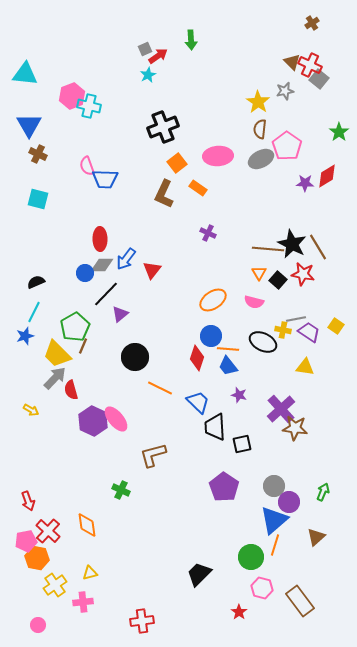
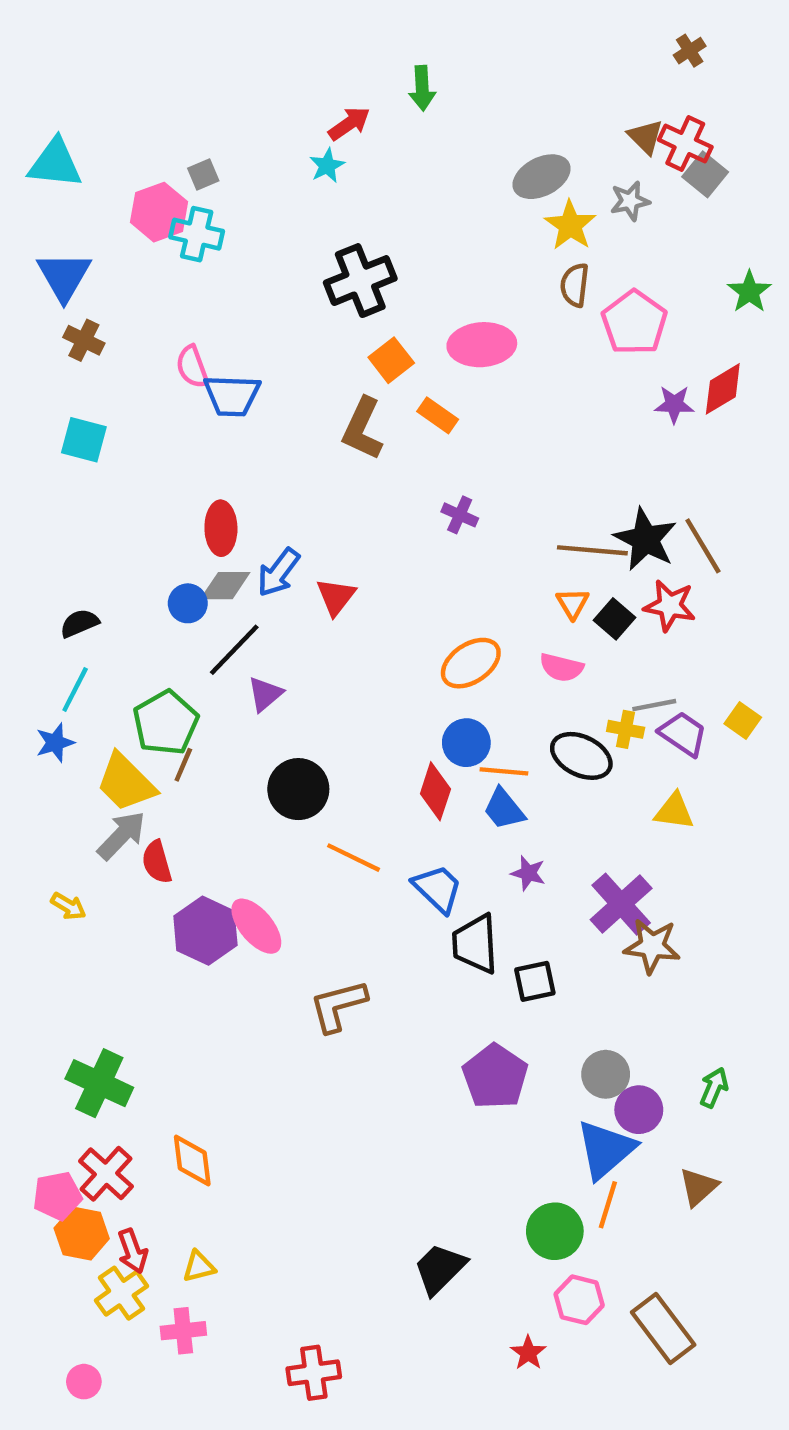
gray square: (145, 49) -> (203, 174), moved
gray ellipse: (261, 159) -> (542, 177), moved
green cross: (121, 490) -> (99, 1083), moved, size x1.6
red arrow: (28, 501) -> (133, 1251), moved

